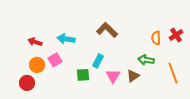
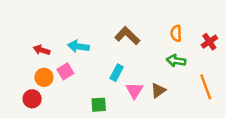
orange semicircle: (156, 38) -> (176, 33), moved
green arrow: (146, 60) -> (176, 61), moved
green square: (83, 75) -> (99, 105), moved

